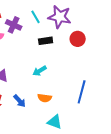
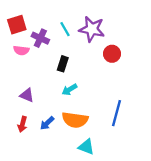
black rectangle: (46, 41) -> (63, 64), moved, turned -64
orange semicircle: (45, 98) -> (75, 120), size x1.6
blue arrow: (20, 101) -> (47, 123), turned 88

